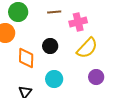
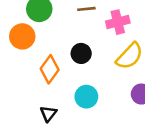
orange diamond: (26, 58) -> (50, 69), turned 35

